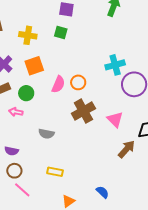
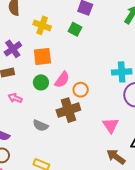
orange circle: (78, 82) -> (81, 90), moved
green circle: (26, 93) -> (41, 82), moved
brown cross: (83, 111) -> (68, 110), moved
brown arrow: (126, 149) -> (116, 157), turned -108

